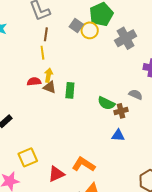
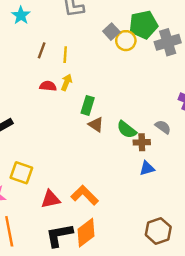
brown line: (46, 34) -> (42, 50), moved
gray cross: (126, 38) -> (168, 42), moved
brown triangle: (50, 87) -> (96, 125), moved
blue triangle: (118, 135) -> (147, 168), moved, turned -32
yellow square: (28, 157) -> (21, 173), turned 30

